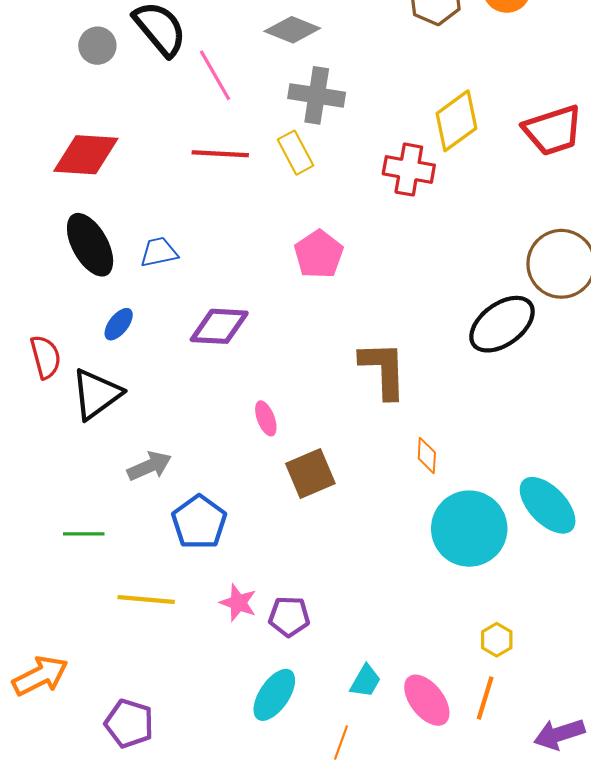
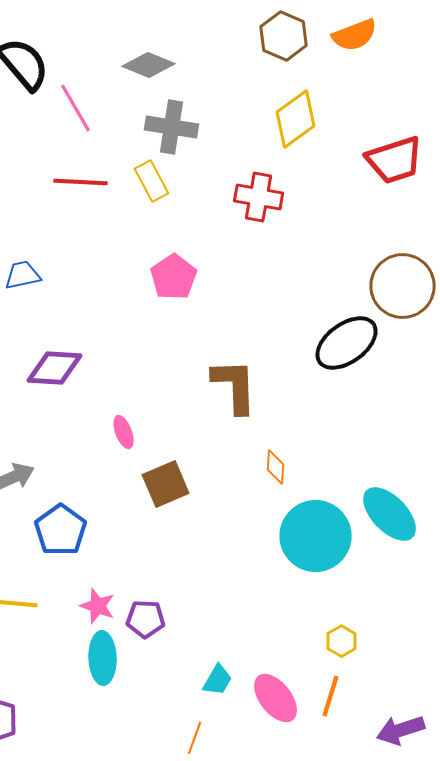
yellow diamond: (456, 121) -> (296, 119), moved
purple diamond: (219, 326) -> (55, 368), moved
cyan ellipse: (274, 695) -> (103, 658), moved, turned -36

